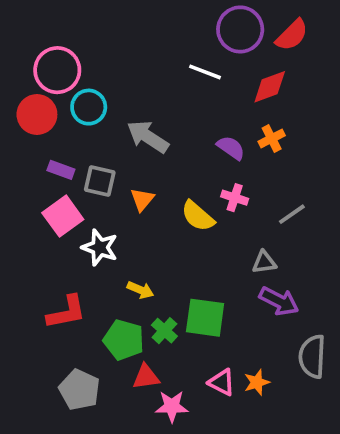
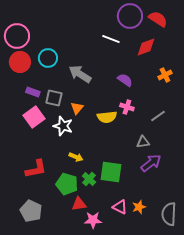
red semicircle: (292, 35) -> (158, 19), turned -102
pink circle: (57, 70) -> (17, 36), moved
orange cross: (272, 138) -> (165, 75), moved
yellow semicircle: (198, 216) -> (107, 117), turned -48
white star: (100, 247) -> (63, 126), moved
purple arrow: (279, 301) -> (151, 163), turned -65
gray semicircle: (312, 356) -> (169, 214), moved
gray pentagon: (79, 390) -> (31, 211), moved

